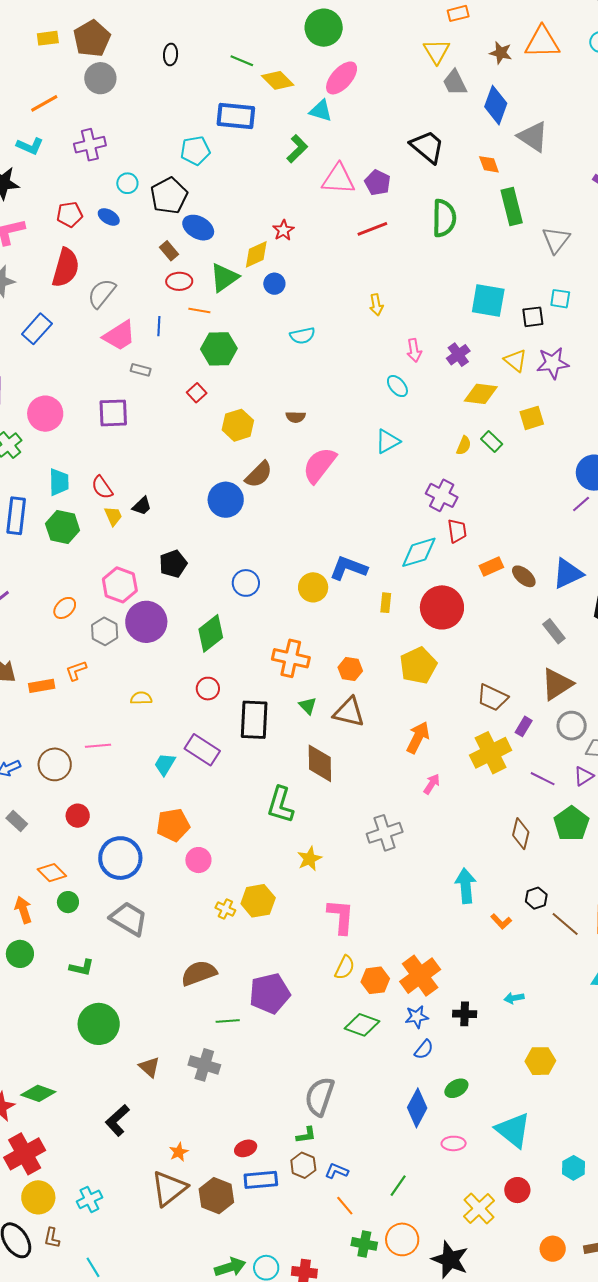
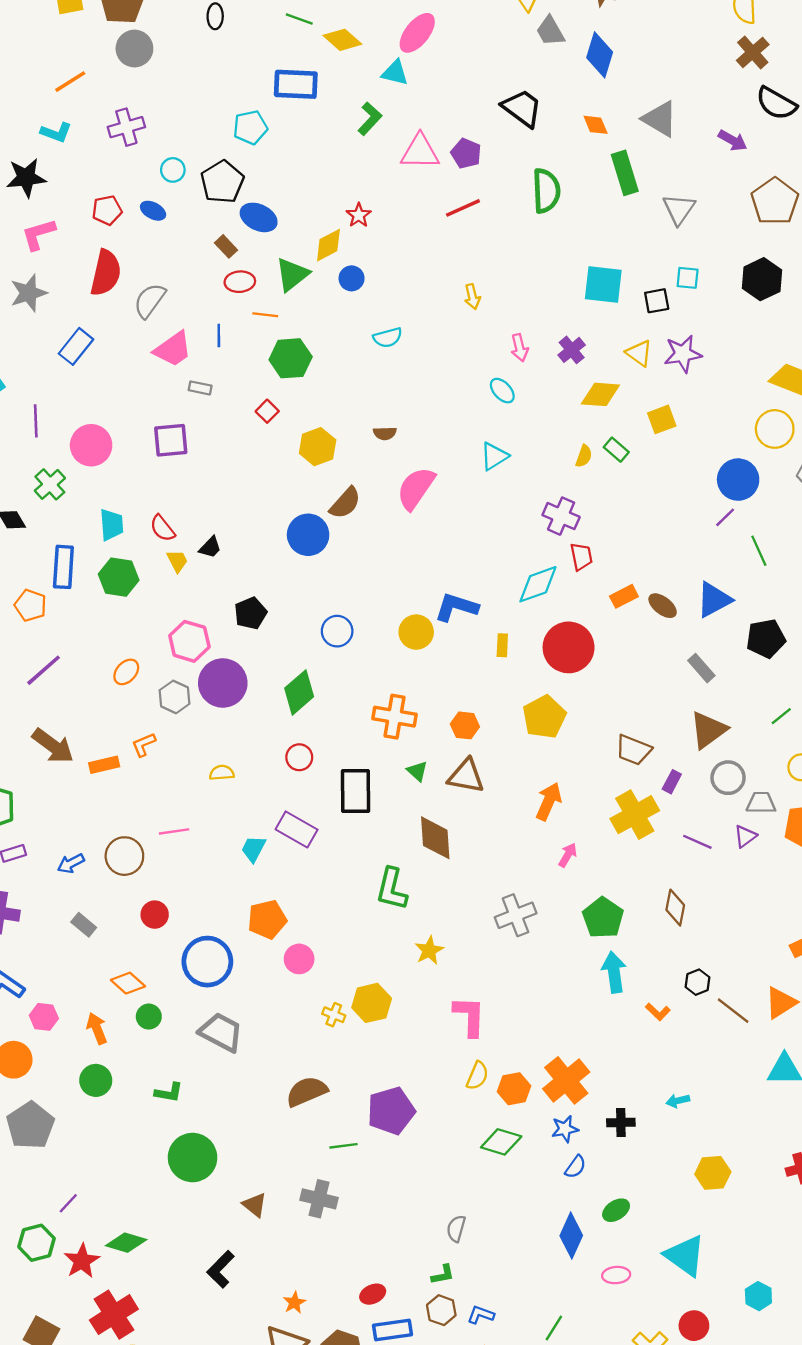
gray triangle: (533, 137) -> (660, 119), moved
green pentagon: (571, 824) -> (603, 918), moved
gray semicircle: (320, 1097) -> (456, 1229), size x0.6

